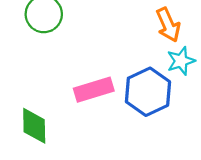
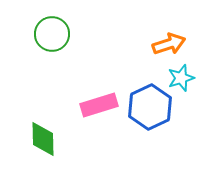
orange arrow: (168, 25) -> (169, 44), turned -84

